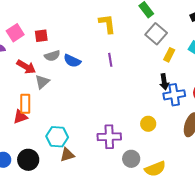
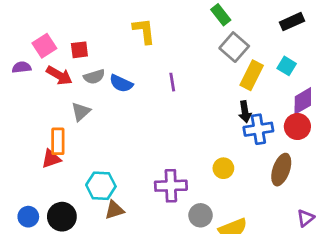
yellow L-shape: (107, 24) -> (144, 31), moved
yellow rectangle: (169, 55) -> (252, 75), size x1.5
red arrow: (26, 67) -> (59, 75), moved

